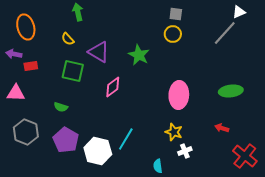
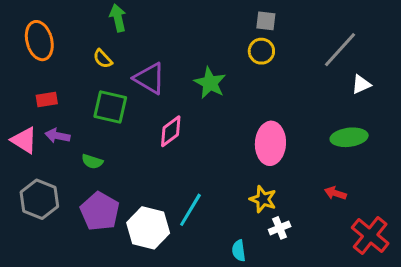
white triangle: (239, 12) -> (361, 84), moved
purple arrow: (14, 54) -> (57, 136), moved
pink triangle: (16, 93) -> (24, 140), turned 30

